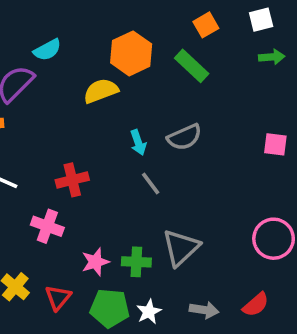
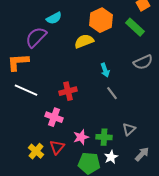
gray semicircle: (184, 137) -> (143, 62), moved
gray triangle: (181, 248) -> (129, 129), size x0.6
red triangle: (58, 297) -> (57, 147), moved
gray arrow: (204, 310) -> (142, 154), moved, turned -56
white star: (149, 312) -> (111, 157), moved

